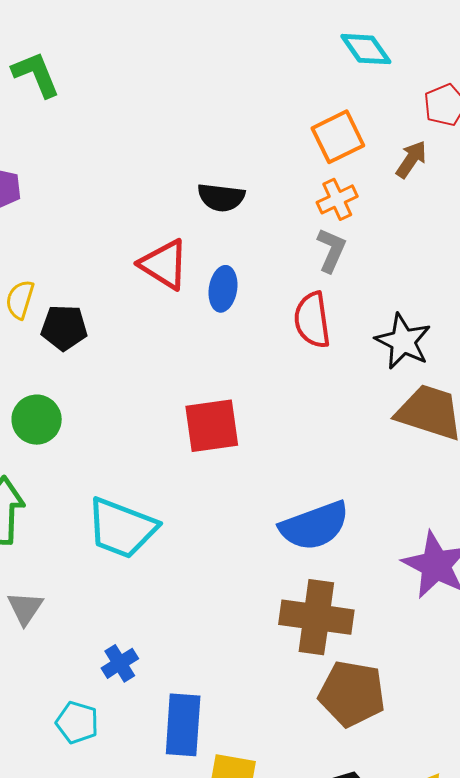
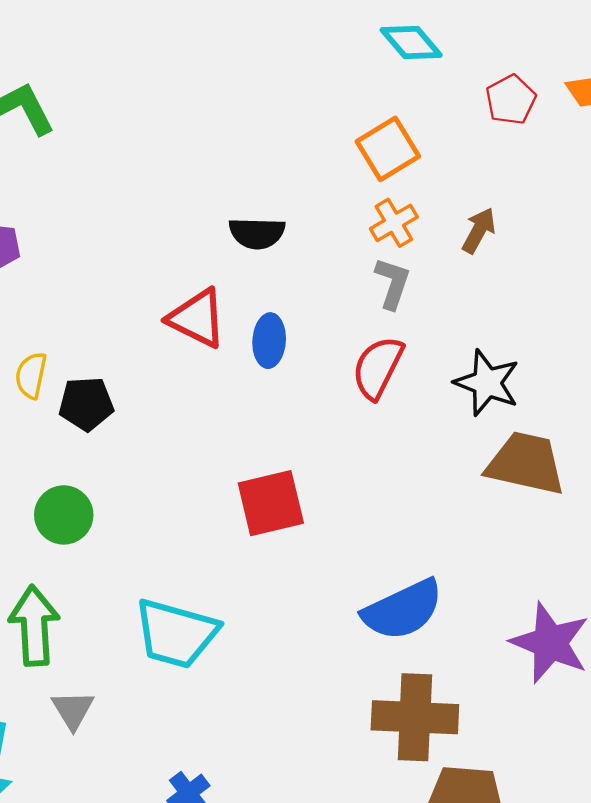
brown arrow: (411, 159) -> (479, 230), moved
red semicircle: (312, 320) -> (378, 368), turned 40
gray triangle: (25, 608) -> (73, 710), moved

